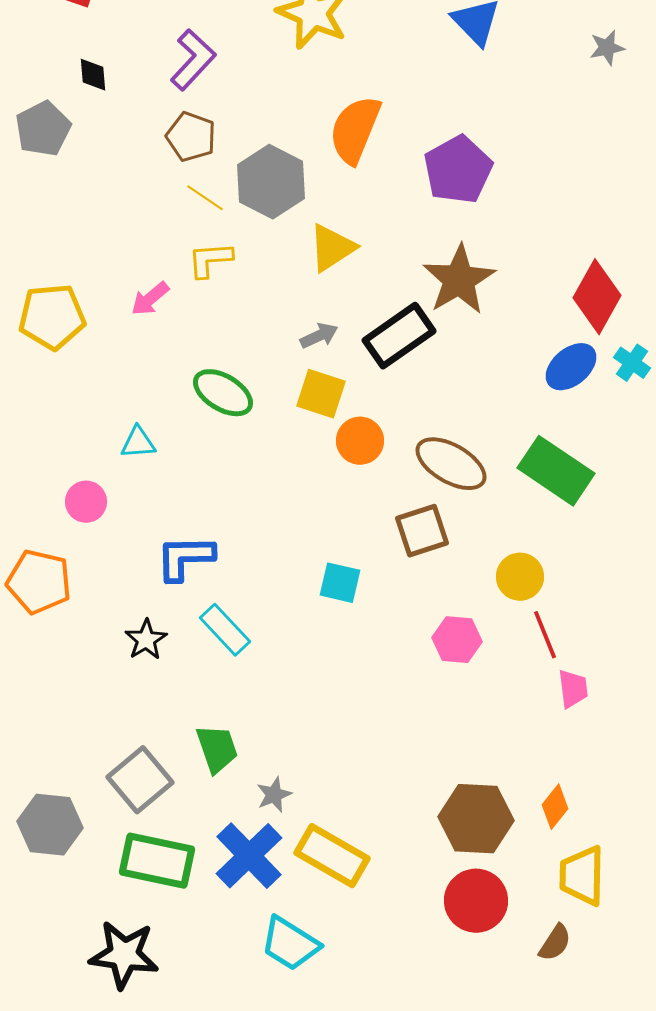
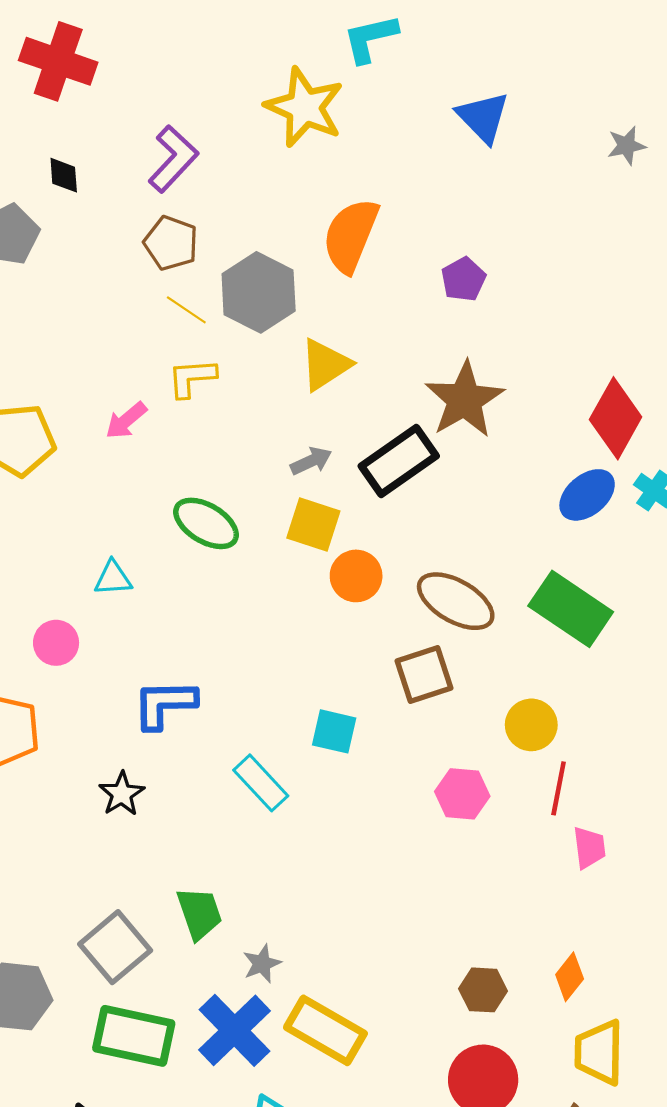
purple pentagon: (458, 170) -> (463, 279), size x0.6
cyan rectangle: (225, 630) -> (261, 783), moved
red line: (545, 635) -> (559, 788), turned 33
brown hexagon: (476, 819) -> (483, 990), size x0.6

